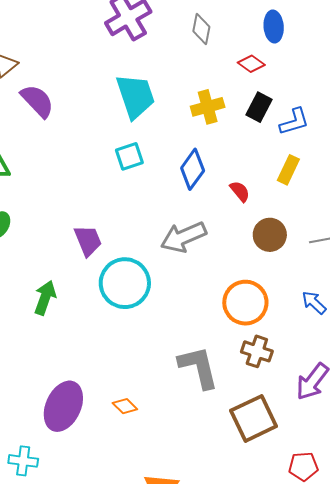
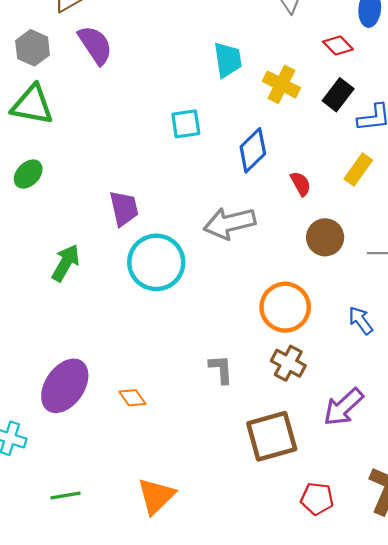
cyan trapezoid: (136, 96) -> (228, 60), moved, size x0.7
yellow cross: (208, 107) -> (281, 84), turned 32
gray L-shape: (198, 367) -> (221, 369), size x0.6

